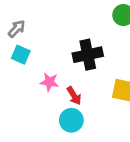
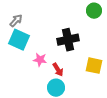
cyan square: (21, 55) -> (19, 40), size x1.5

